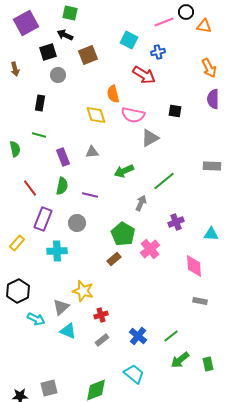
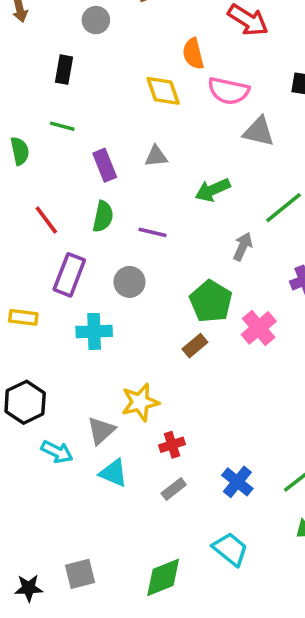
gray triangle: (150, 138) -> (259, 132), turned 42
yellow rectangle: (17, 243) -> (23, 317), turned 56
yellow star: (83, 291) -> (140, 402), turned -30

